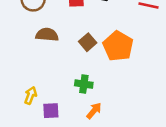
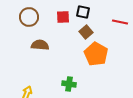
brown square: (88, 42) -> (86, 32), moved

